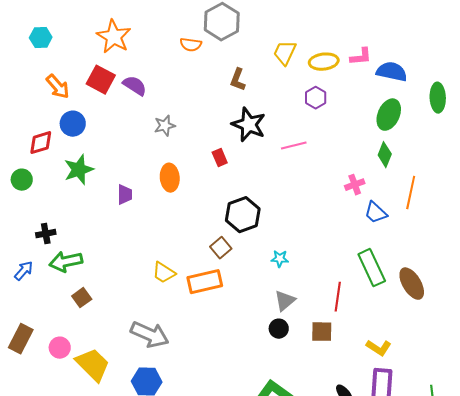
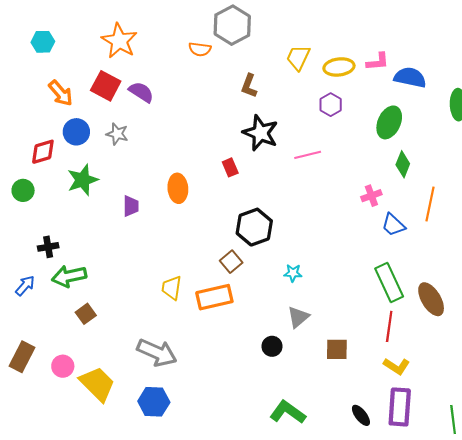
green ellipse: (389, 115) -> (389, 122), moved
gray star: (165, 126) -> (117, 134), moved, turned 30
yellow trapezoid: (164, 273) -> (172, 288), turned 65
red line: (338, 297) -> (389, 326), moved
black circle: (279, 329) -> (272, 346), moved

